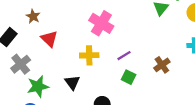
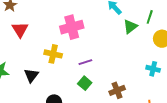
pink cross: (101, 23) -> (72, 27), turned 30
brown cross: (162, 65) -> (117, 90), moved

